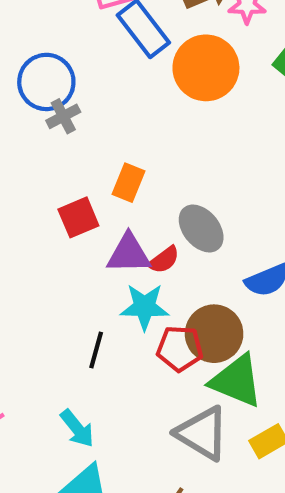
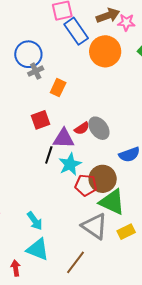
orange rectangle: (128, 183) -> (58, 88), moved
red semicircle: (164, 260) -> (82, 128), moved
cyan star: (145, 307) -> (70, 164), turned -30
black line: (96, 350) -> (49, 155), moved

